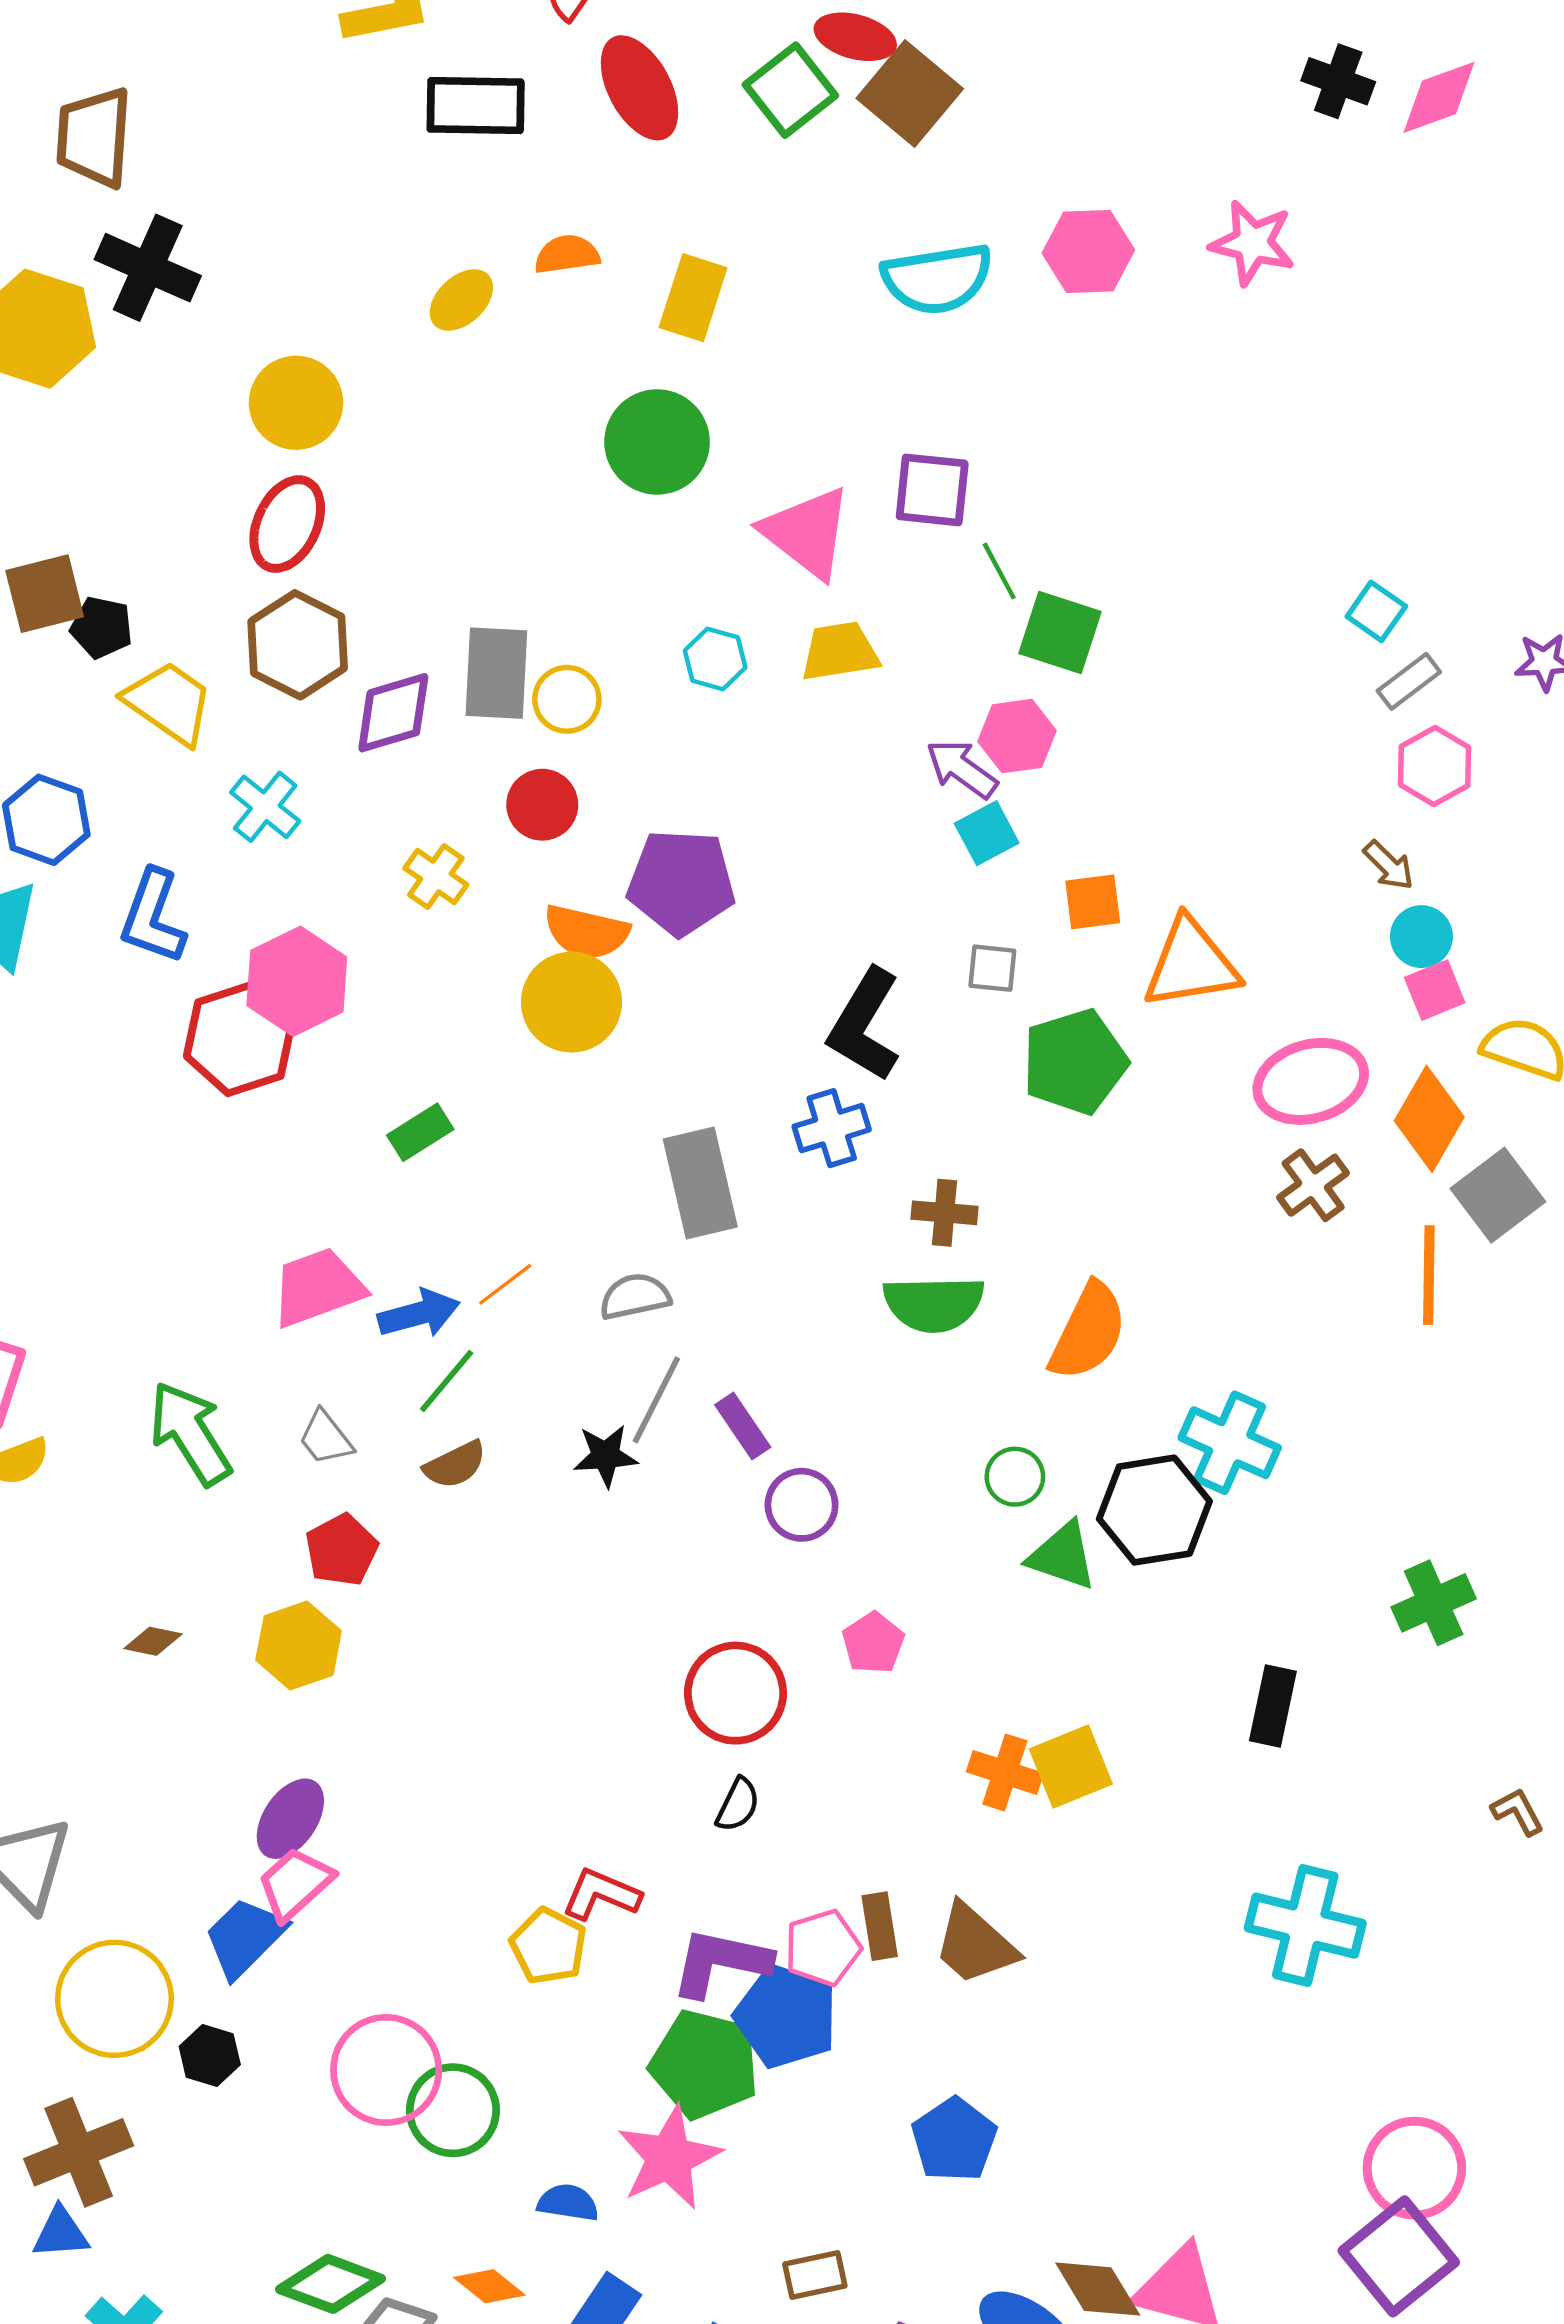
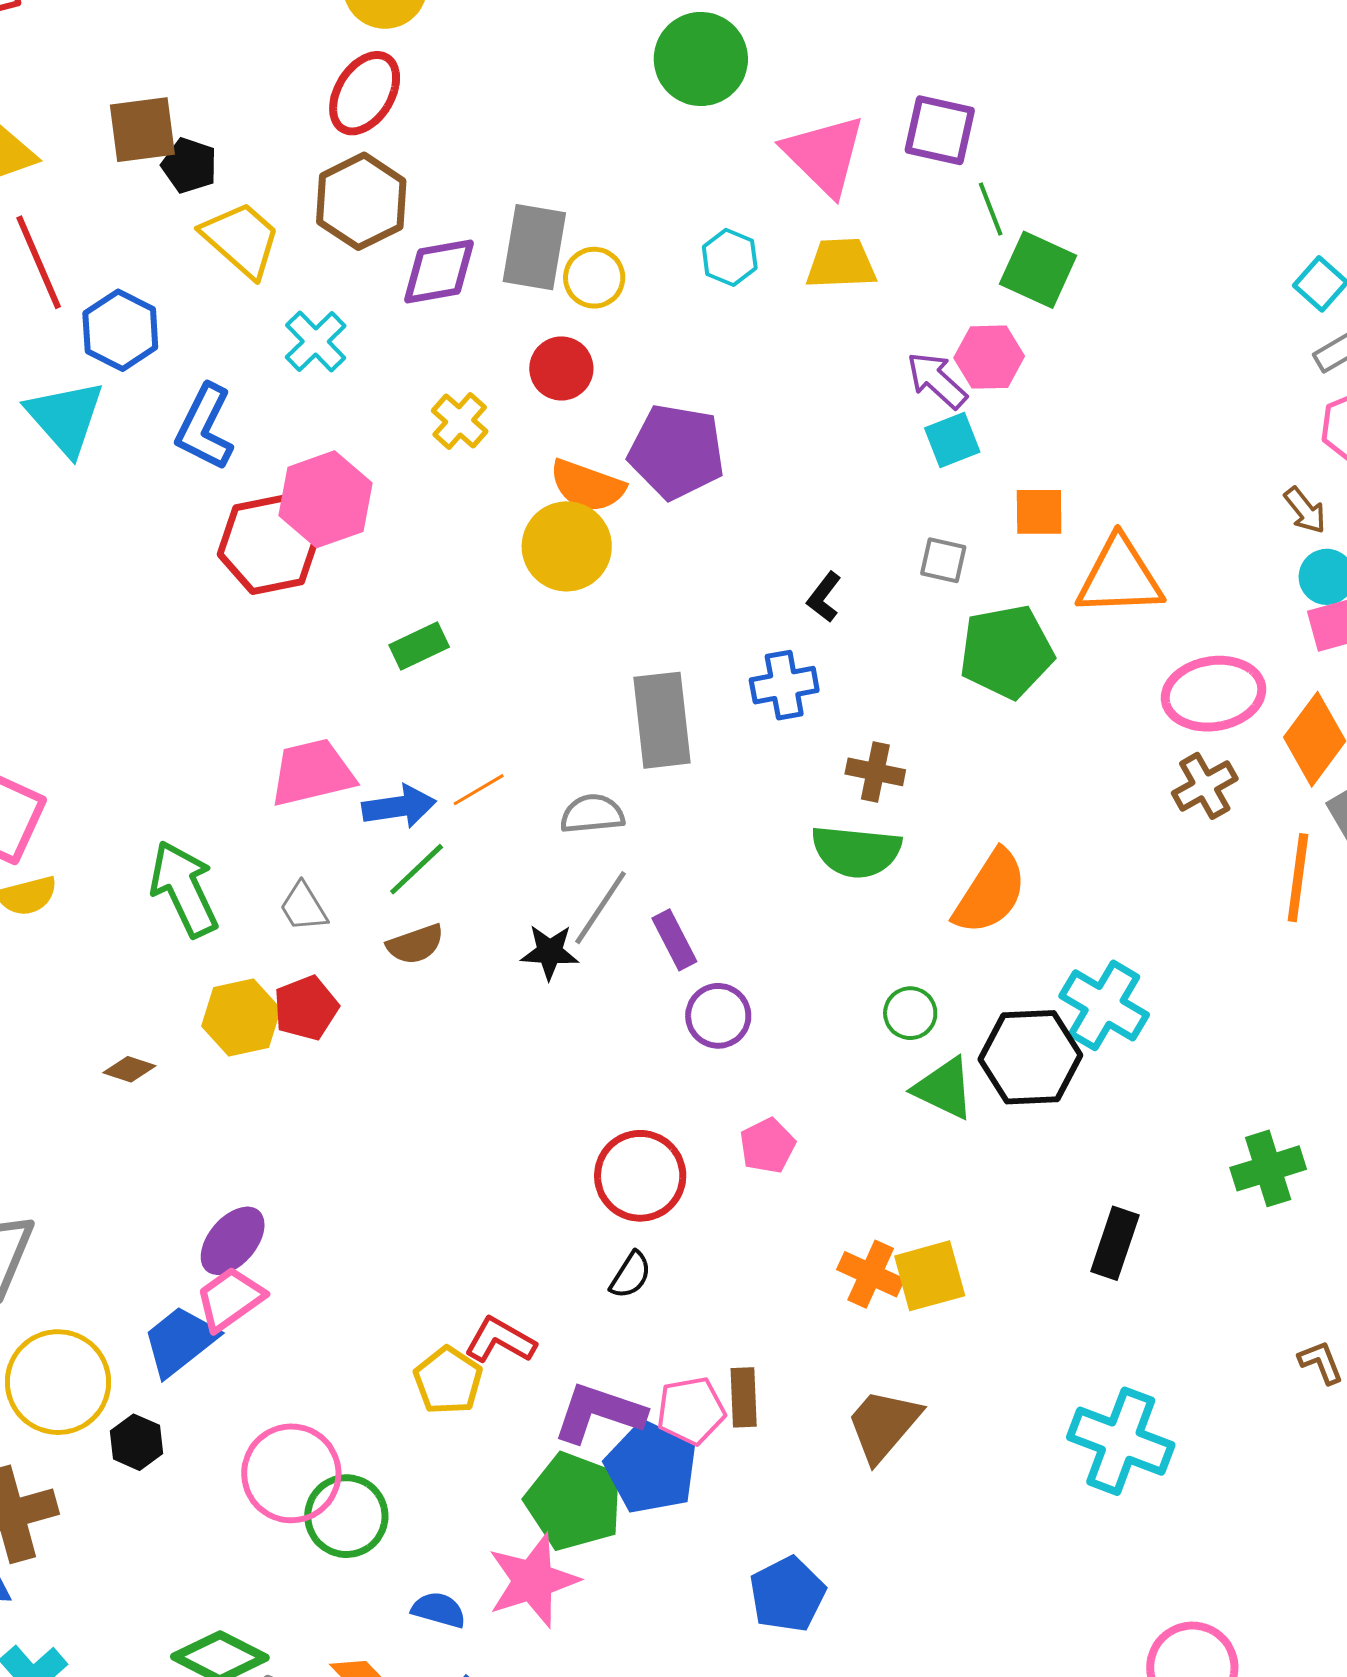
black L-shape: (865, 1025) -> (824, 597), size x0.5
yellow hexagon: (299, 1645) -> (241, 1018), moved
brown trapezoid: (975, 1944) -> (883, 1425), moved, turned 82

